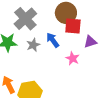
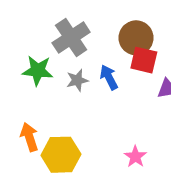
pink star: (73, 58) -> (135, 157), moved

